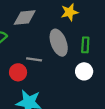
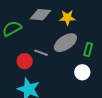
yellow star: (69, 12) -> (67, 18), moved
gray ellipse: (59, 43) -> (65, 43), turned 65

